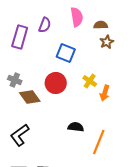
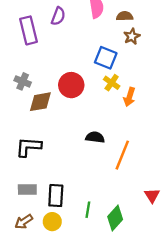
purple rectangle: (20, 37) -> (29, 30), turned -30
blue square: (66, 53) -> (106, 58), moved
brown diamond: (30, 97) -> (40, 102), turned -65
black L-shape: (20, 135) -> (29, 147), turned 40

